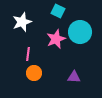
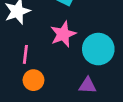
cyan circle: (80, 32) -> (98, 49), moved

